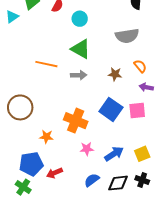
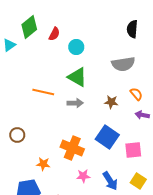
brown circle: (20, 107) -> (17, 135), size x0.6
pink square: (137, 110) -> (133, 150), moved
blue arrow: (114, 154) -> (110, 181), turned 90
yellow square: (142, 154) -> (138, 181), turned -35

